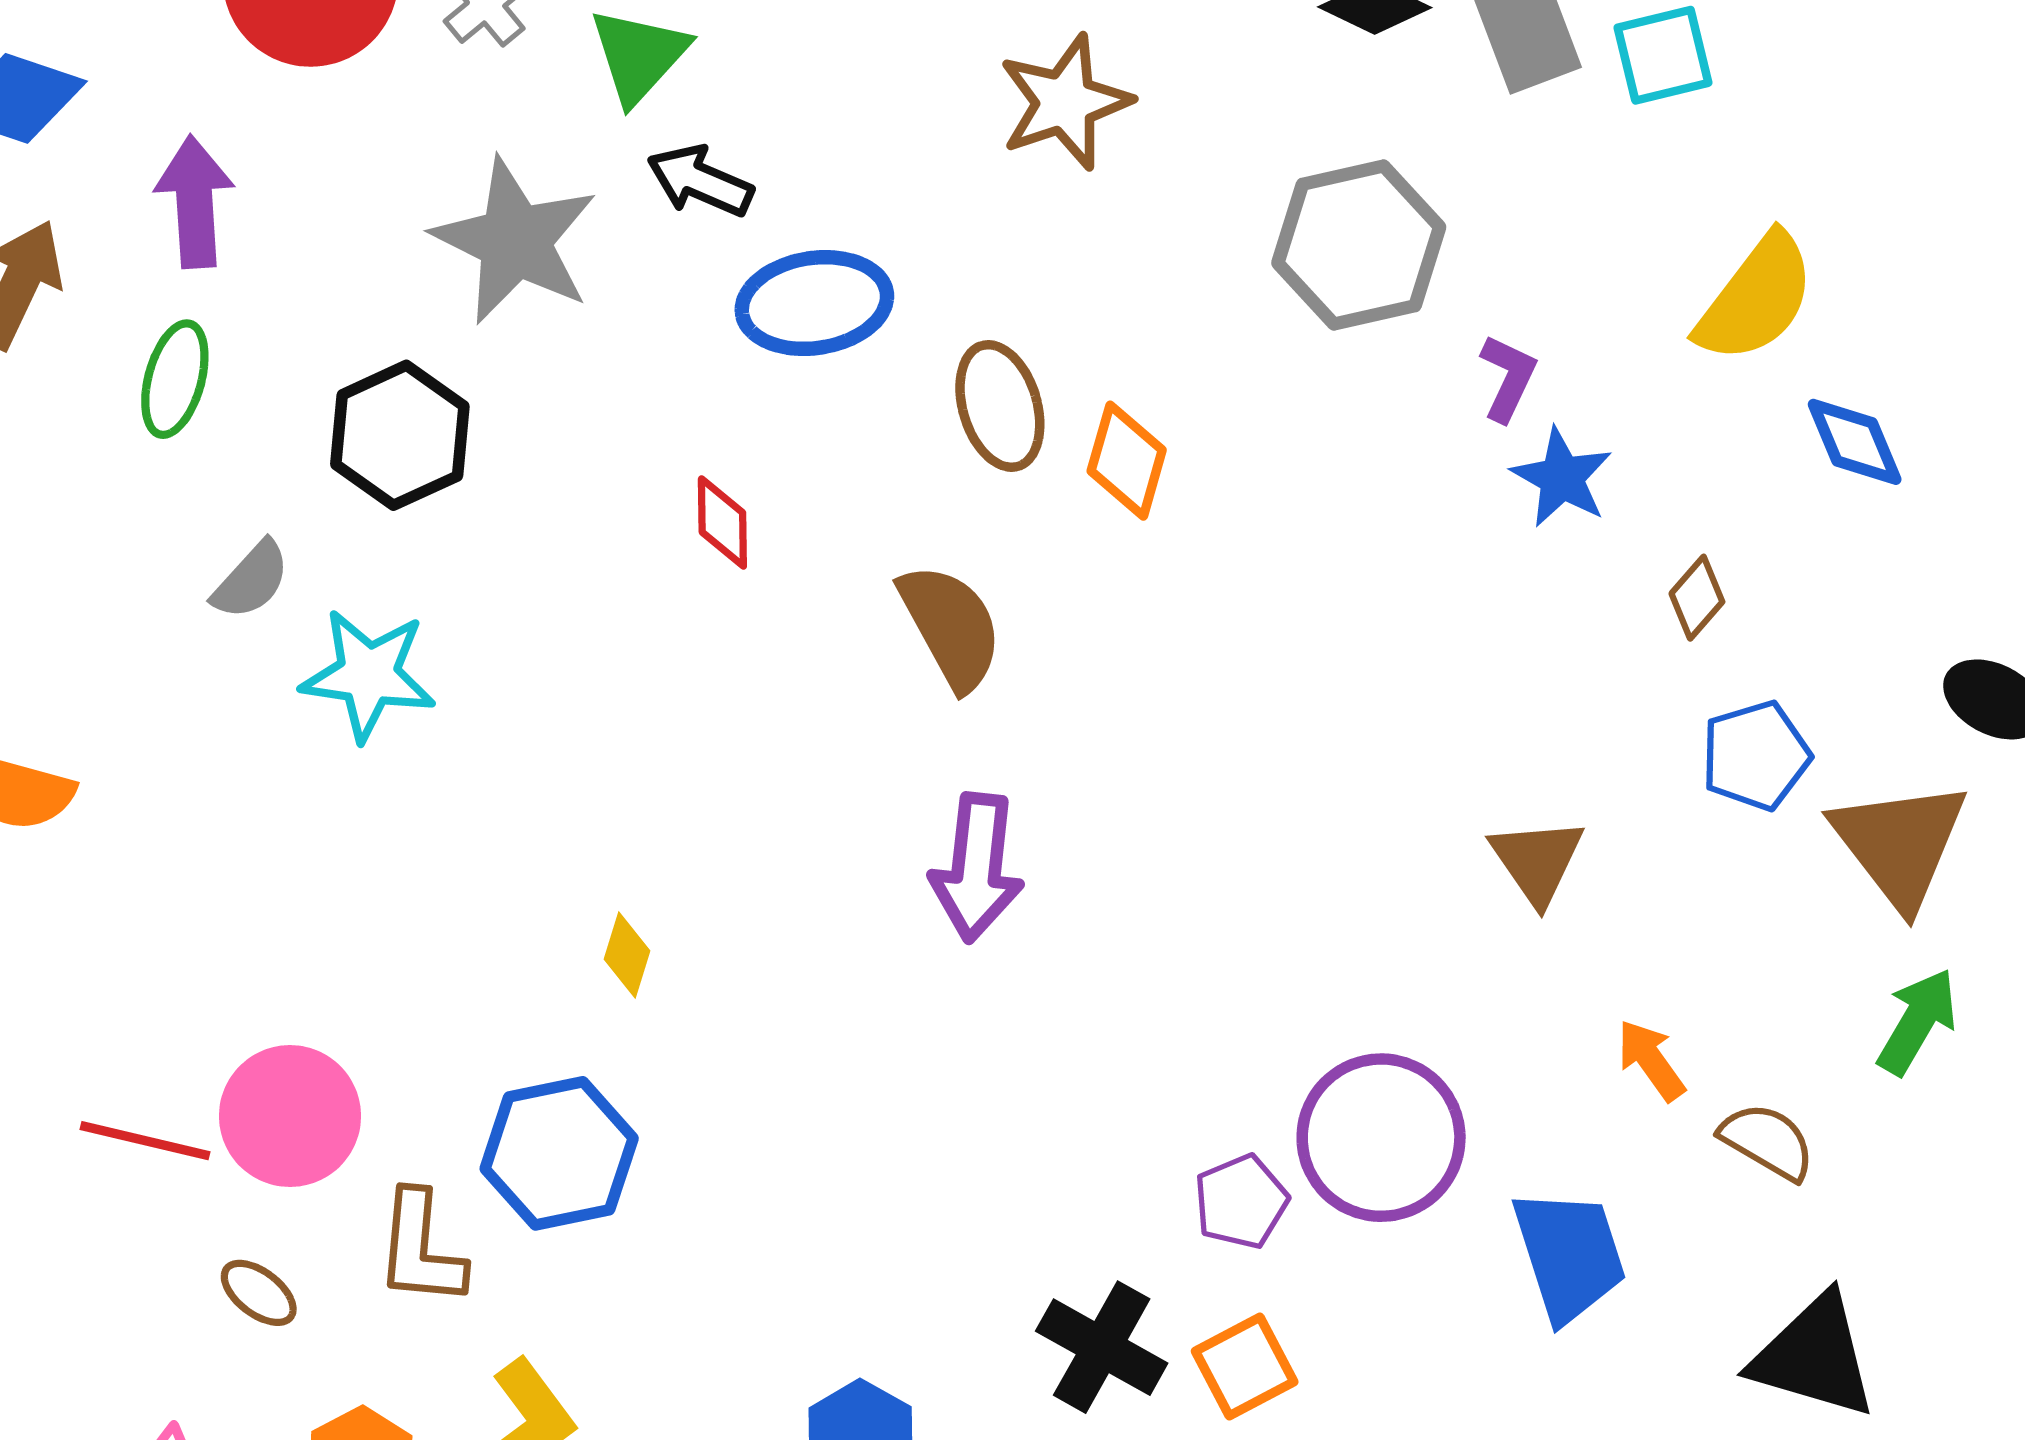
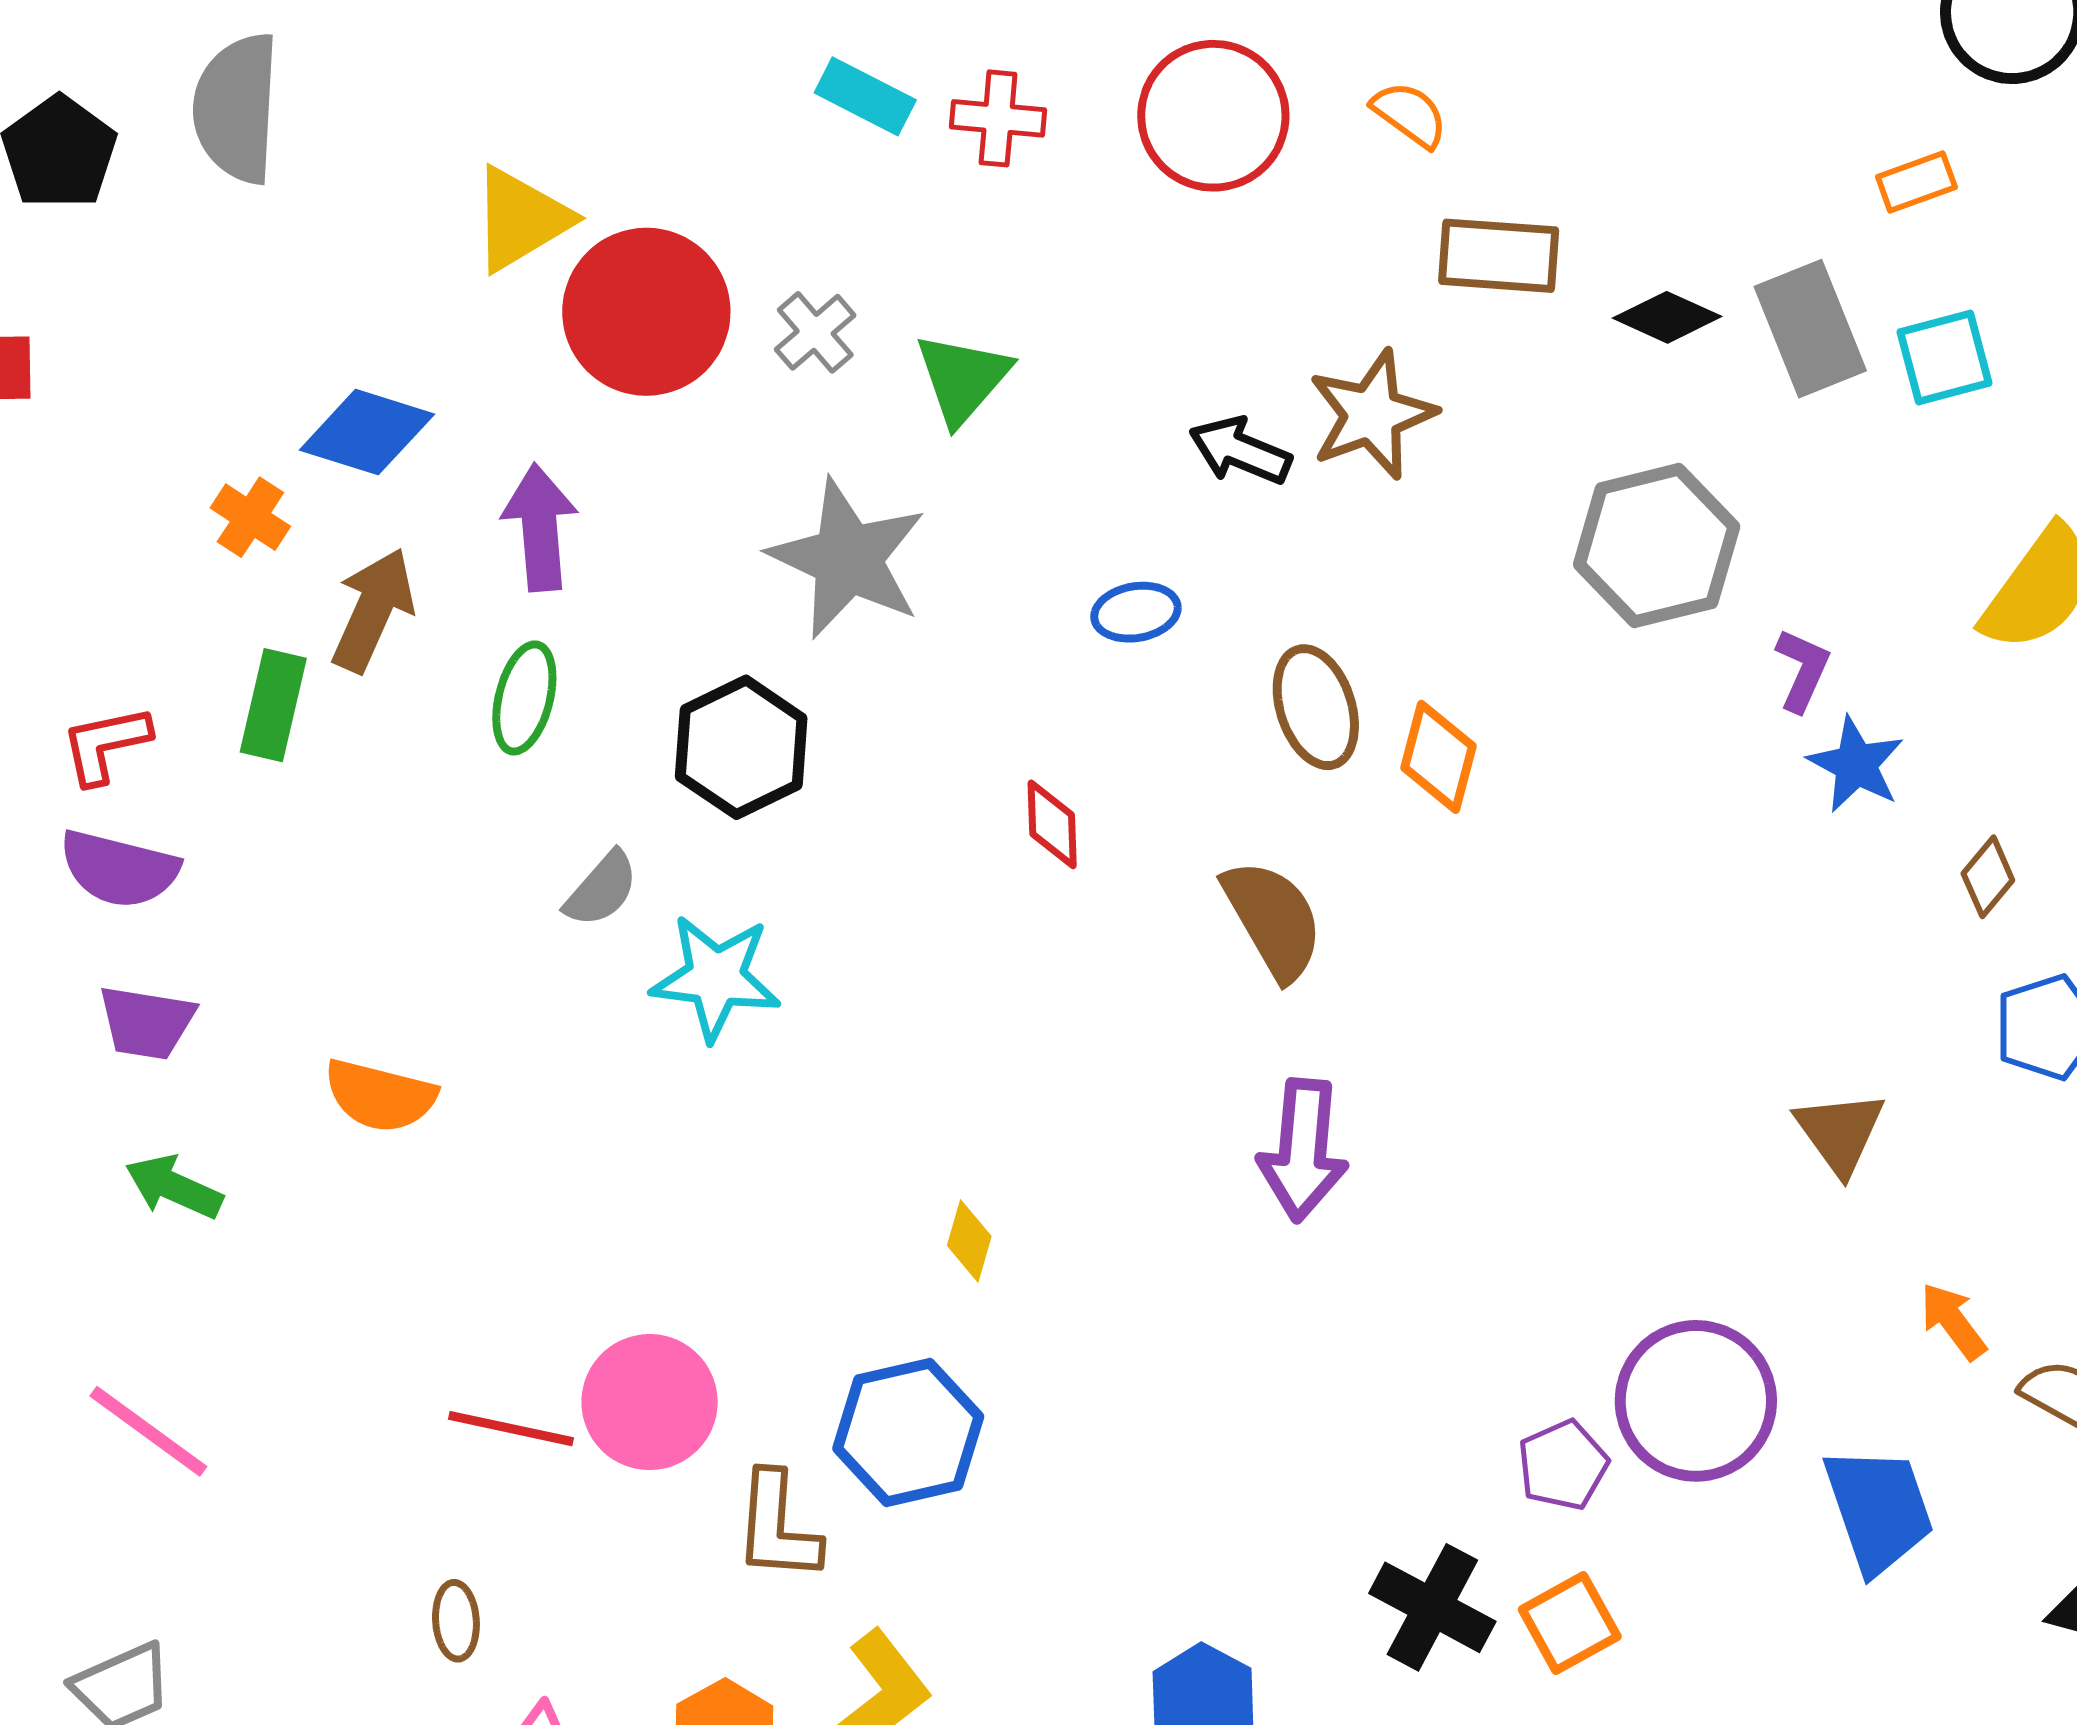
black arrow: (700, 181) -> (1240, 451), moved
blue ellipse: (814, 303) -> (1136, 612), size x0.6
brown ellipse: (259, 1293) -> (456, 1621), moved, turned 50

